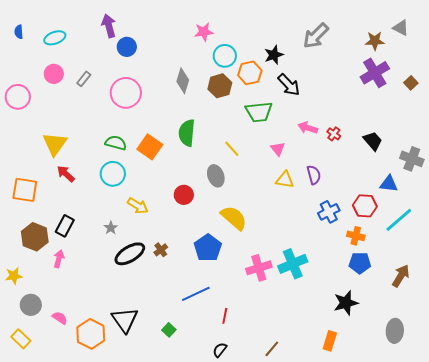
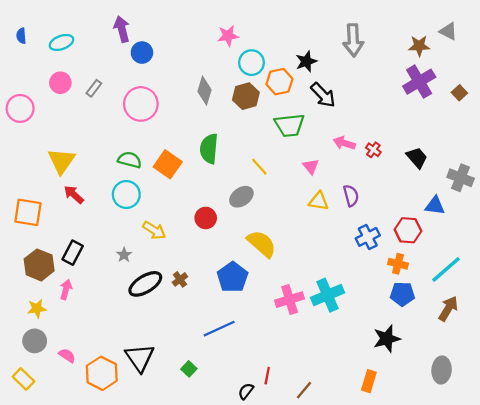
gray arrow: (316, 36) -> (353, 40), turned -48
gray ellipse: (216, 176) -> (241, 197), turned 75
cyan line: (399, 220) -> (446, 269), moved
yellow star: (14, 276) -> (37, 309), moved
red line: (225, 316) -> (267, 376), moved

